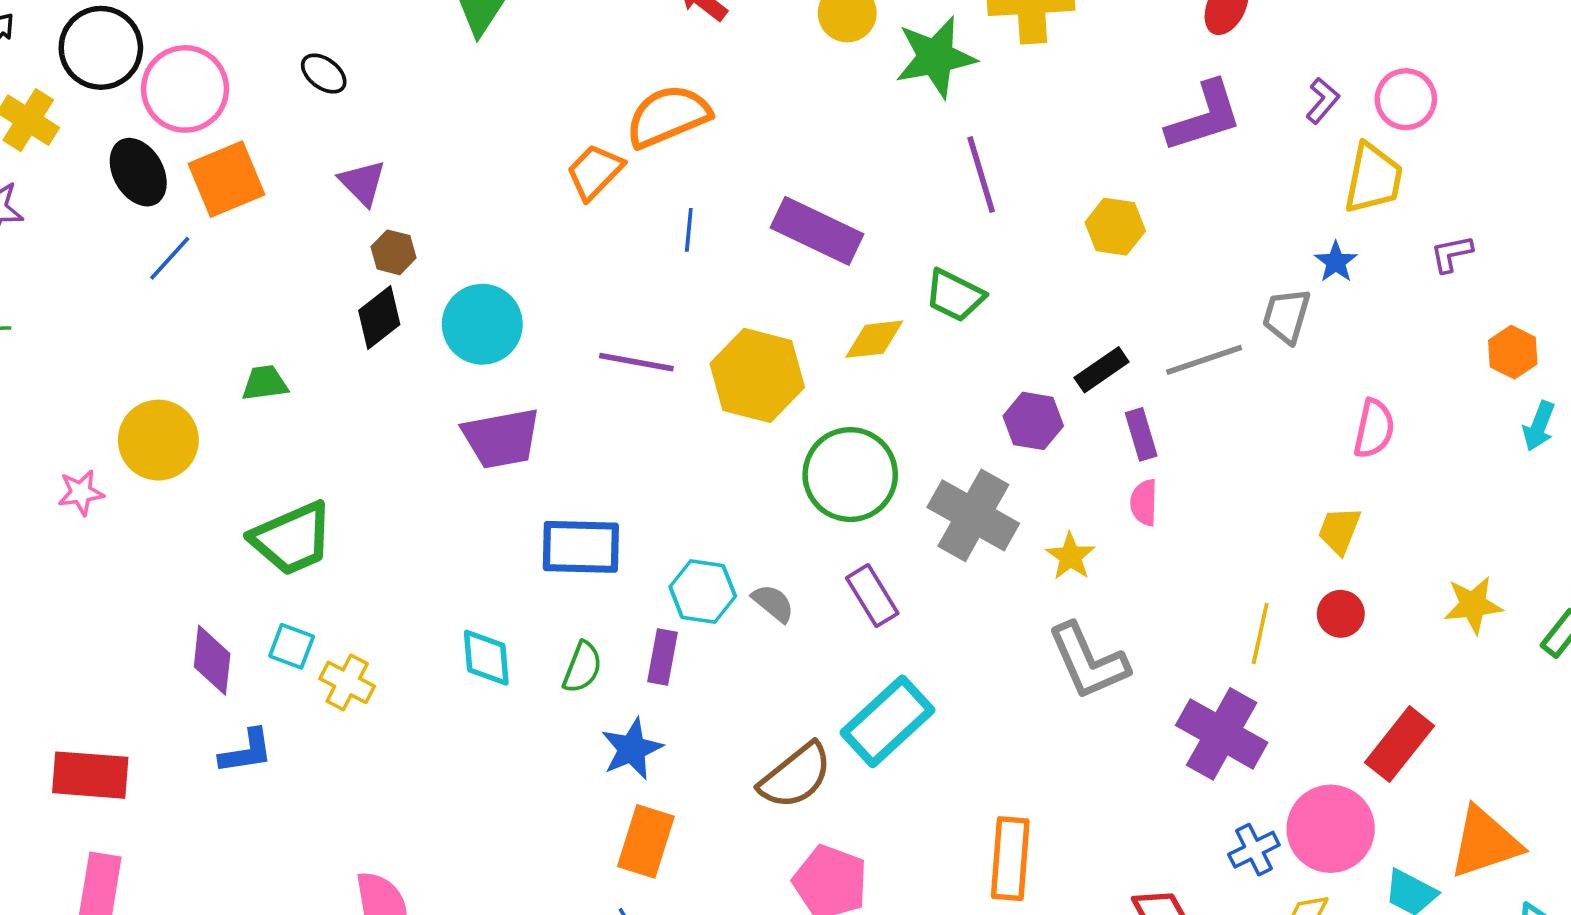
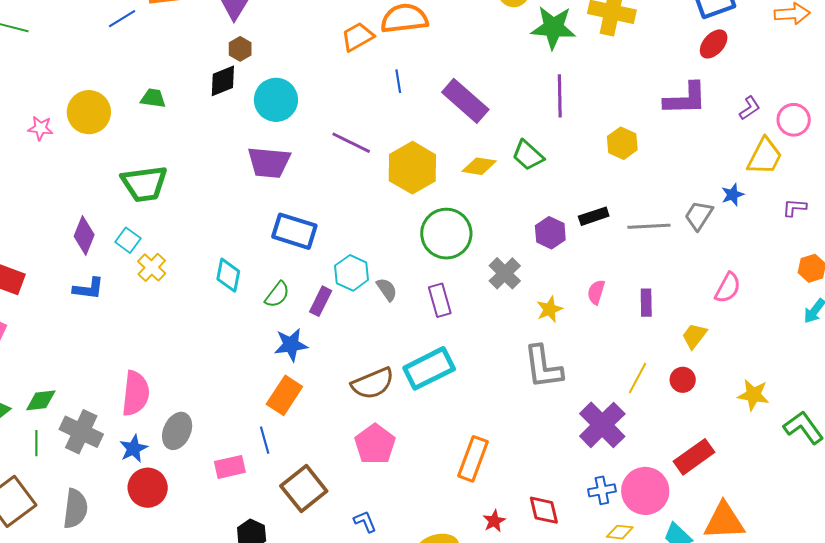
blue line: (689, 230) -> (398, 81), turned -30
purple rectangle: (1141, 434) -> (646, 303), moved
gray cross: (973, 515) -> (505, 273), size x0.7

